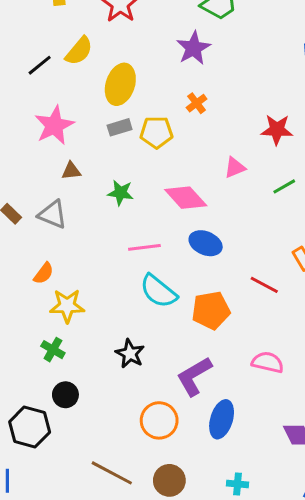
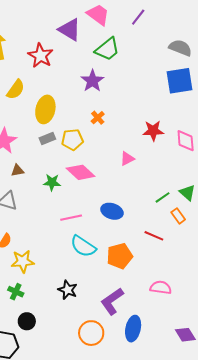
green line: (284, 186) -> (163, 197), moved
pink diamond: (186, 198) -> (81, 172), moved

